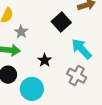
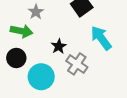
gray cross: (77, 76) -> (77, 64), moved

